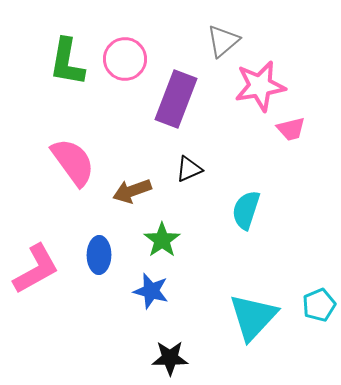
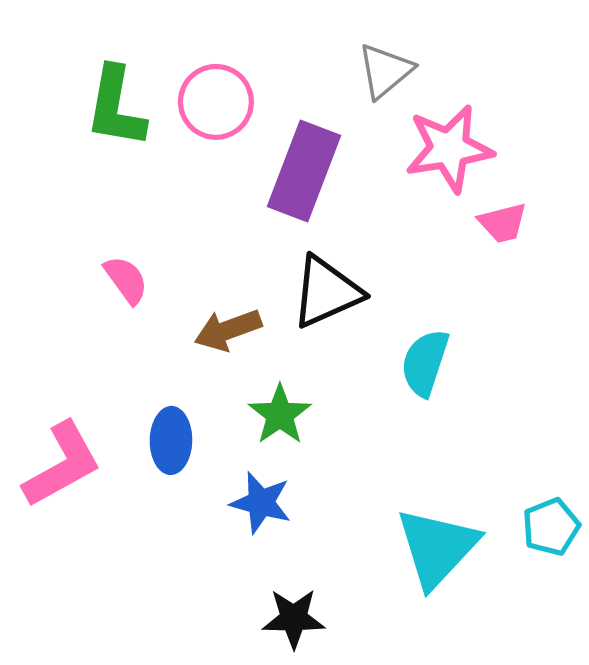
pink semicircle: (73, 162) -> (126, 280), size x0.6
black triangle: (189, 169) -> (326, 292), size x1.6

